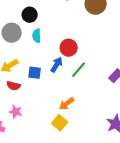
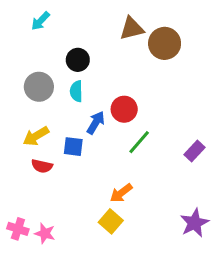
black circle: (30, 15) -> (78, 60), moved
blue arrow: (57, 65) -> (96, 123), moved
pink star: (16, 112) -> (45, 233), moved

